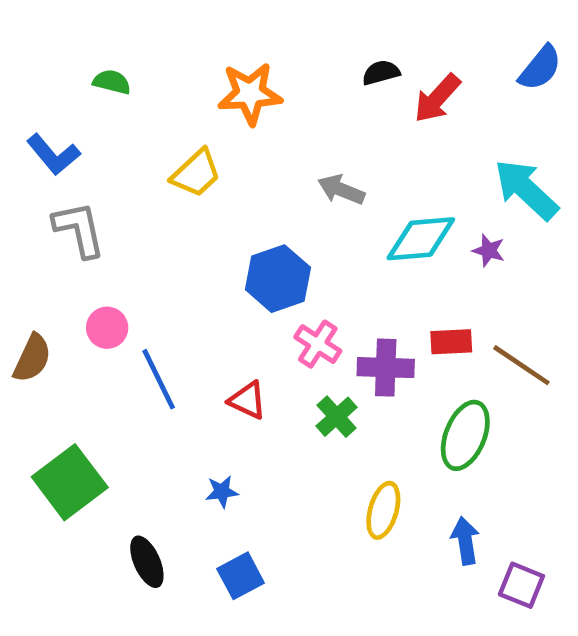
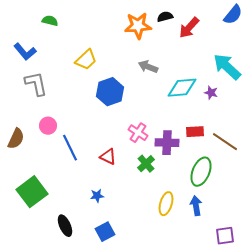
orange star: (250, 94) -> (138, 26), moved
blue hexagon: (278, 279) -> (110, 92), moved
blue arrow: (465, 541) -> (196, 206), moved
purple square: (521, 585) -> (225, 236), turned -30

